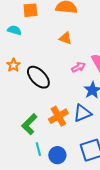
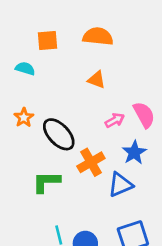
orange cross: (58, 116) -> (91, 162), moved
green L-shape: (29, 124) -> (46, 182), moved, turned 45

